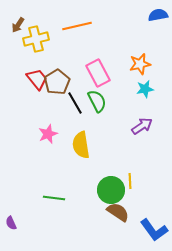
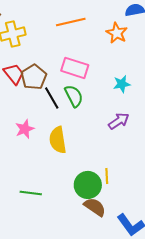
orange line: (77, 26) -> (71, 22), moved
orange star: (140, 64) -> (117, 33), moved, turned -30
pink rectangle: (98, 73) -> (75, 68), turned -44

